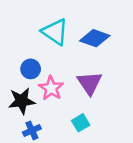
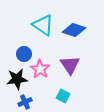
cyan square: (81, 123) -> (63, 96), turned -32

